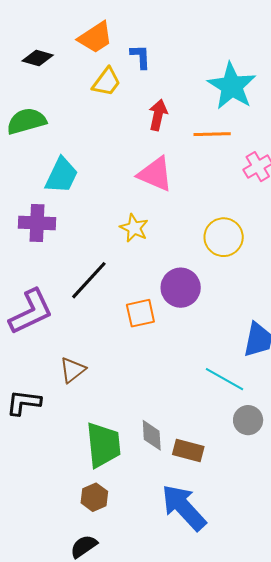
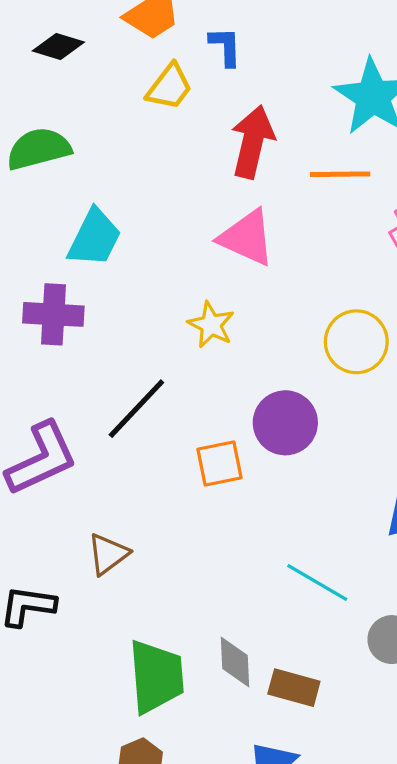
red arrow: (158, 115) -> (253, 142), size x1.4
cyan line: (225, 379) -> (317, 582), moved

